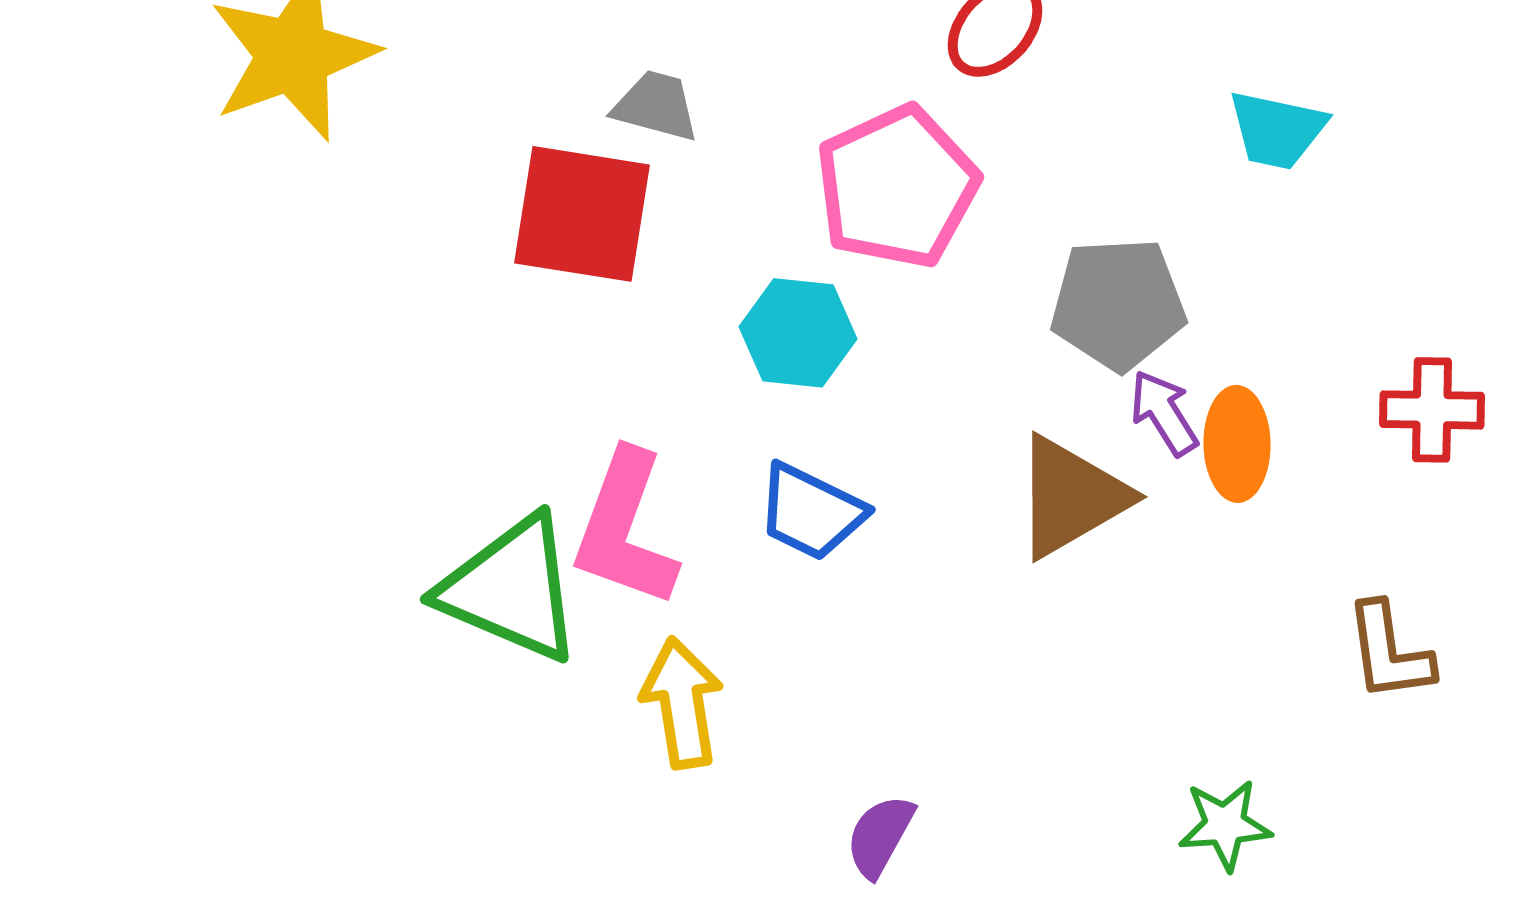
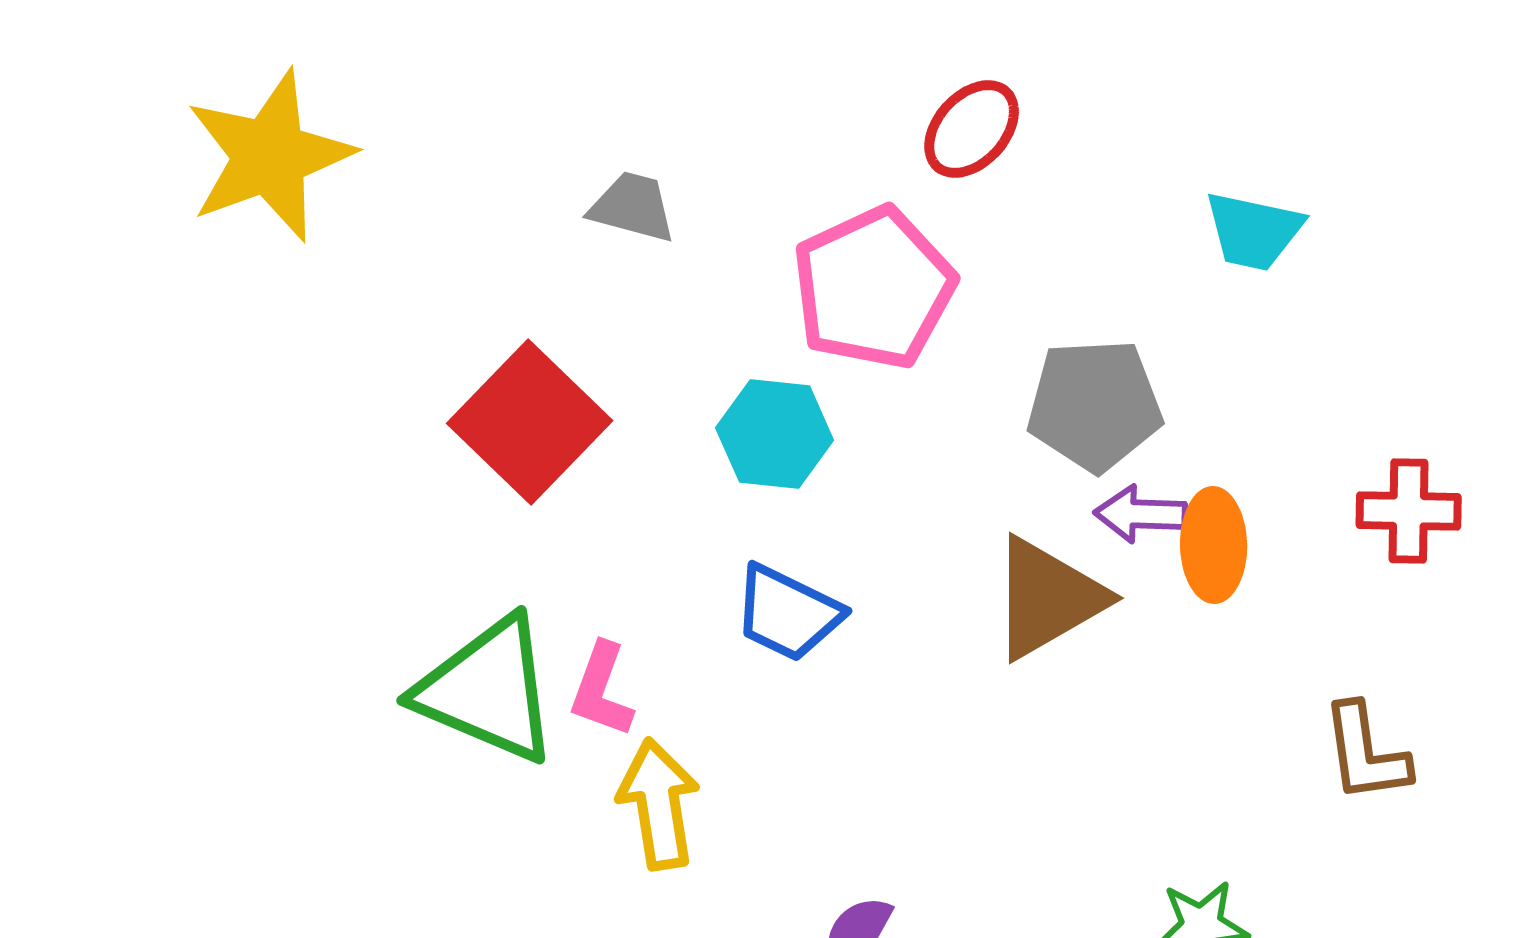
red square: (582, 214) -> (530, 422), moved, turned 35
purple arrow: (1164, 413) -> (1141, 514), turned -56
pink L-shape: (625, 529) -> (602, 690), moved, size x0.6

